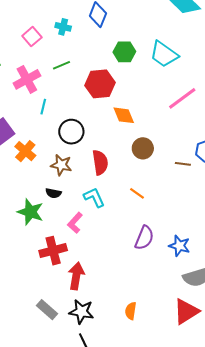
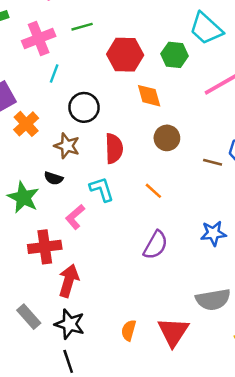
green hexagon: (124, 52) -> (175, 55), moved
blue star: (179, 246) -> (213, 233), moved, turned -30
red triangle: (186, 311) -> (173, 332), moved, turned -32

